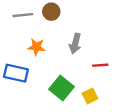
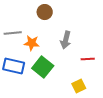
gray line: (23, 15) -> (13, 33), moved
green square: (62, 88) -> (43, 67), moved

